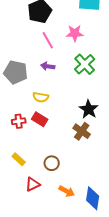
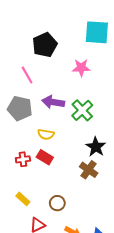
pink line: (48, 40) -> (27, 75), moved
green cross: (85, 64) -> (82, 110), moved
purple arrow: (48, 66) -> (53, 102), size x1.5

